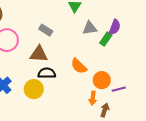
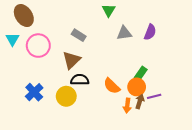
green rectangle: (106, 39) -> (141, 73), moved
brown triangle: (39, 54) -> (71, 60), turned -48
orange semicircle: (79, 66) -> (112, 86), moved
brown arrow: (105, 110) -> (140, 101), moved

